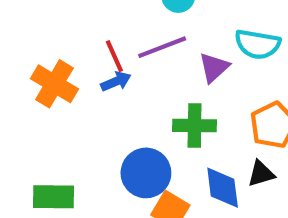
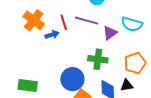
purple line: (162, 47) -> (87, 21), turned 30
blue arrow: (116, 81) -> (52, 35), moved
orange cross: (54, 84) -> (34, 20), moved

